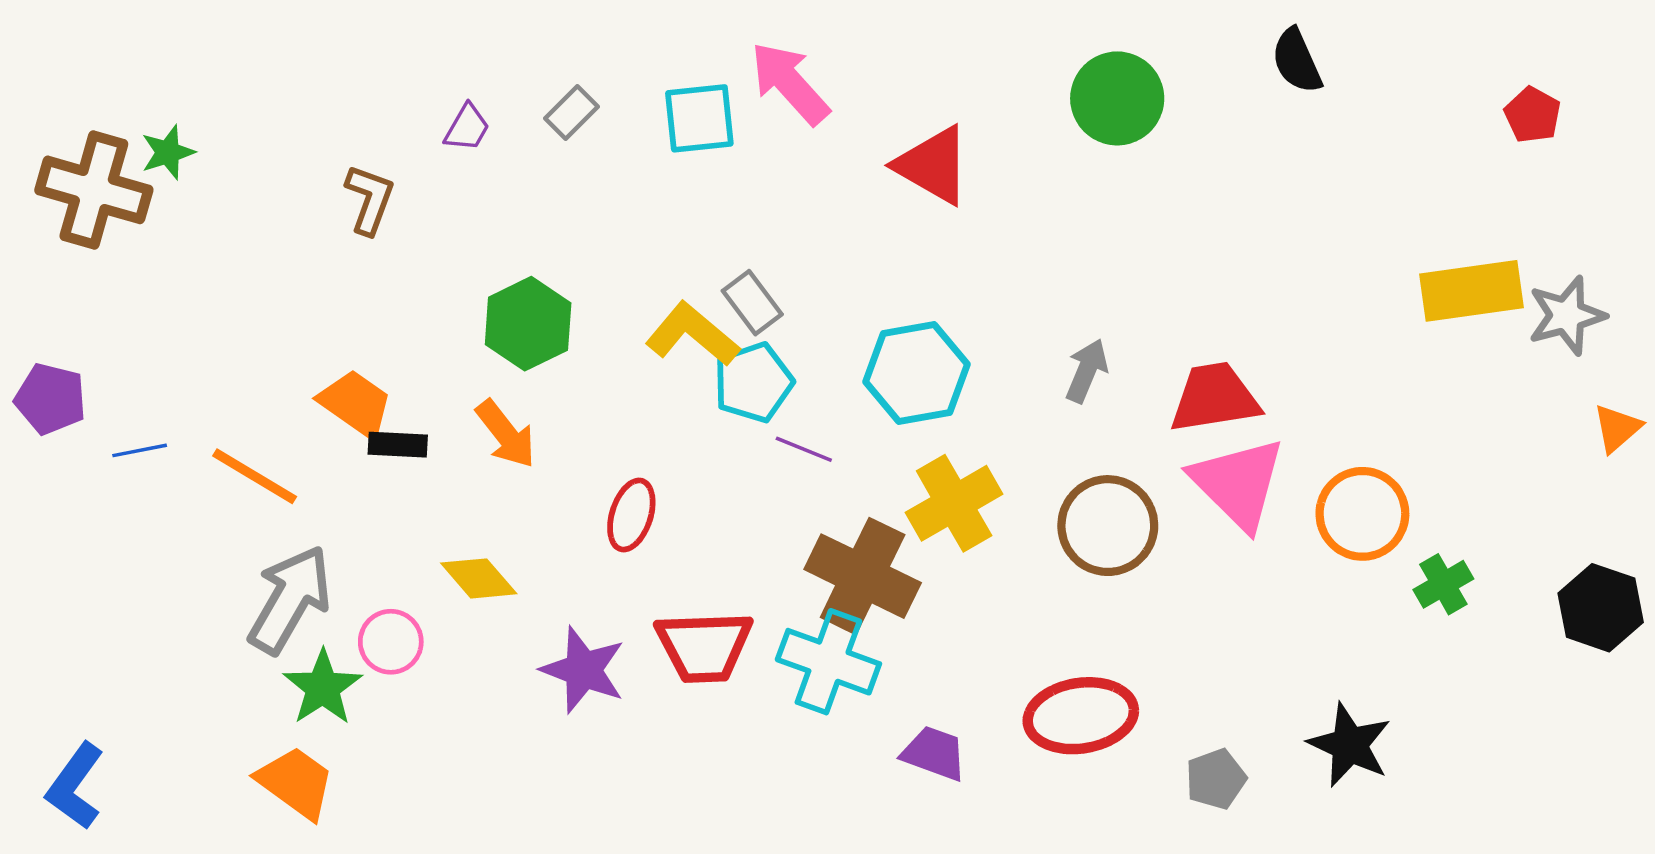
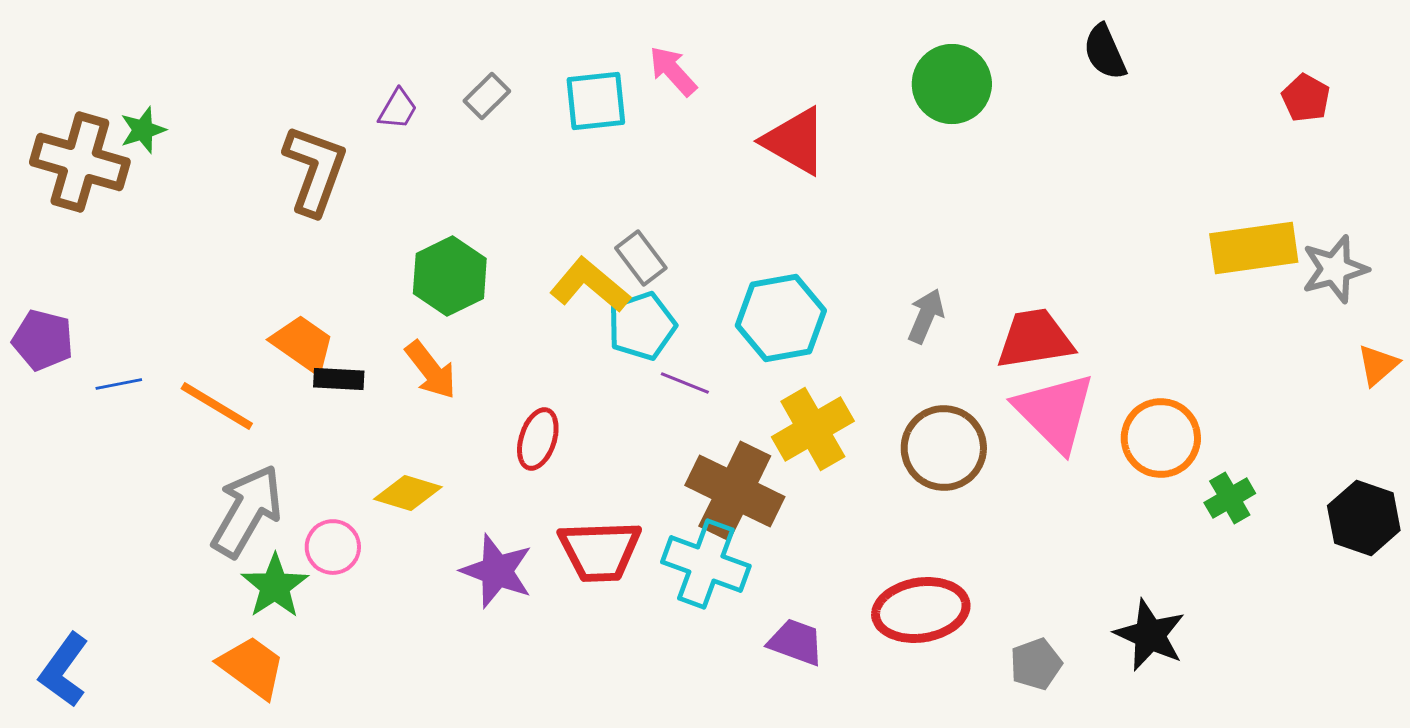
pink arrow: (790, 83) -> (673, 71), size x0.7
brown L-shape: (370, 199) -> (315, 170), size x1.5
yellow diamond: (479, 578) -> (408, 493), turned -32

